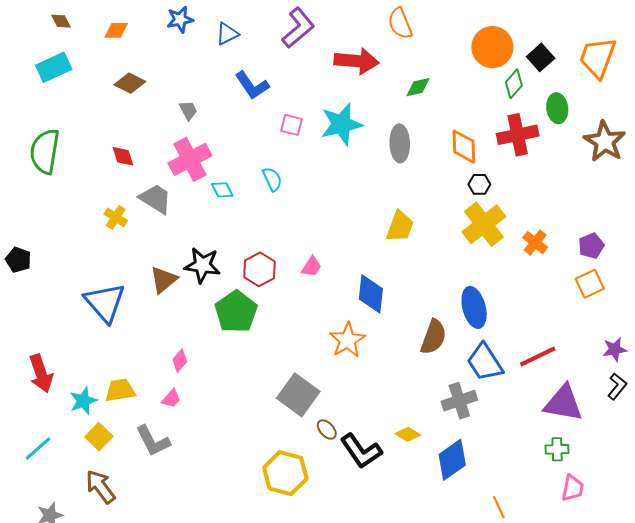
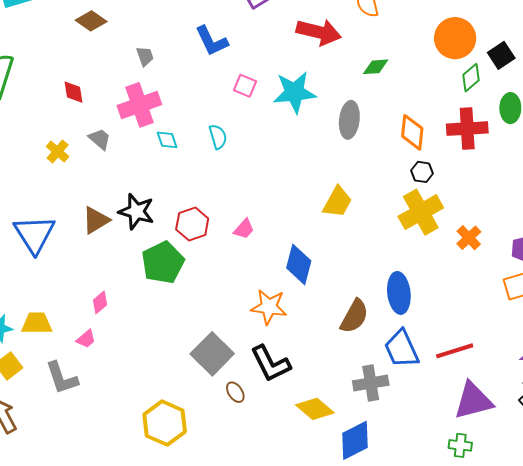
gray trapezoid: (155, 199) -> (100, 139), size x0.7
orange star: (347, 340) -> (269, 307), turned 30
purple triangle: (563, 403) -> (473, 401), turned -33
yellow diamond: (408, 434) -> (315, 409), size x1.5
black L-shape: (361, 451) -> (270, 364), moved
yellow hexagon: (285, 473) -> (165, 423), moved

